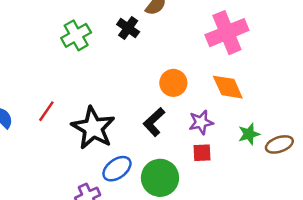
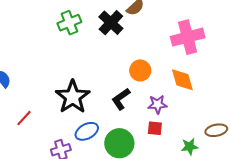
black cross: (128, 28) -> (111, 23), size x1.4
red line: (46, 111) -> (24, 118), moved
green star: (249, 134) -> (190, 147), moved

